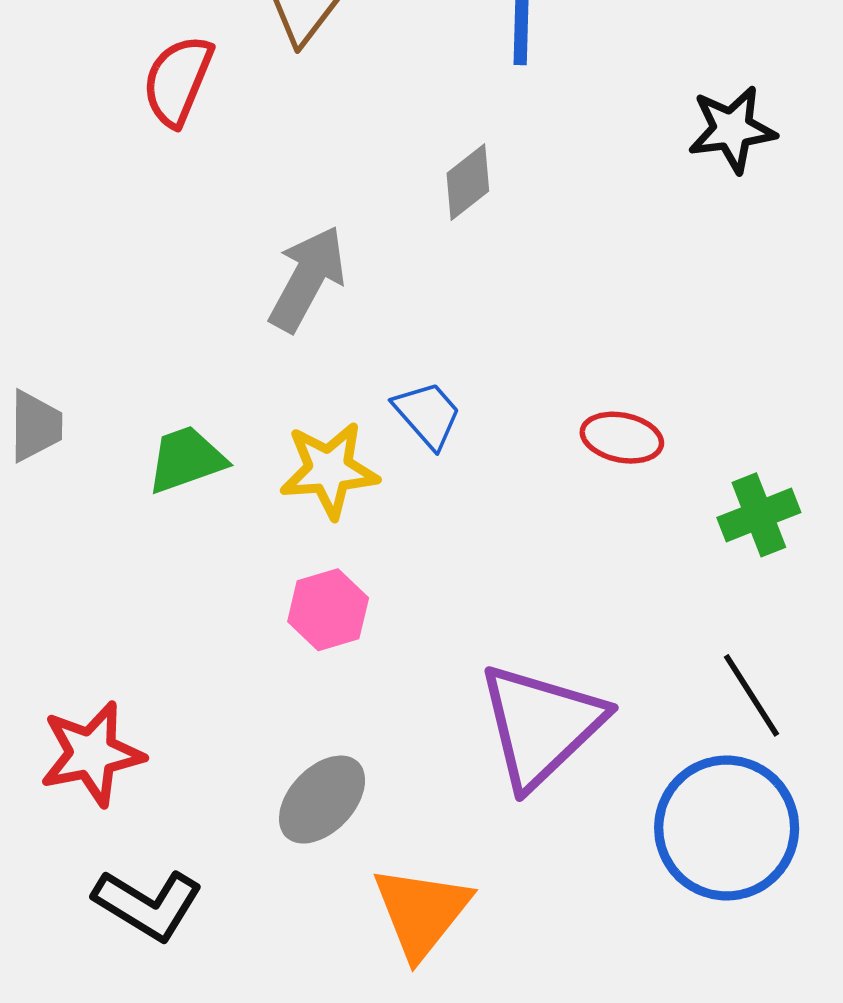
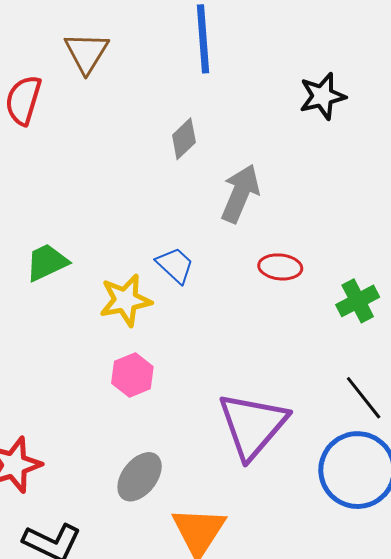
gray arrow: (307, 279) -> (240, 194), moved
green trapezoid: (186, 459) -> (47, 262), moved

